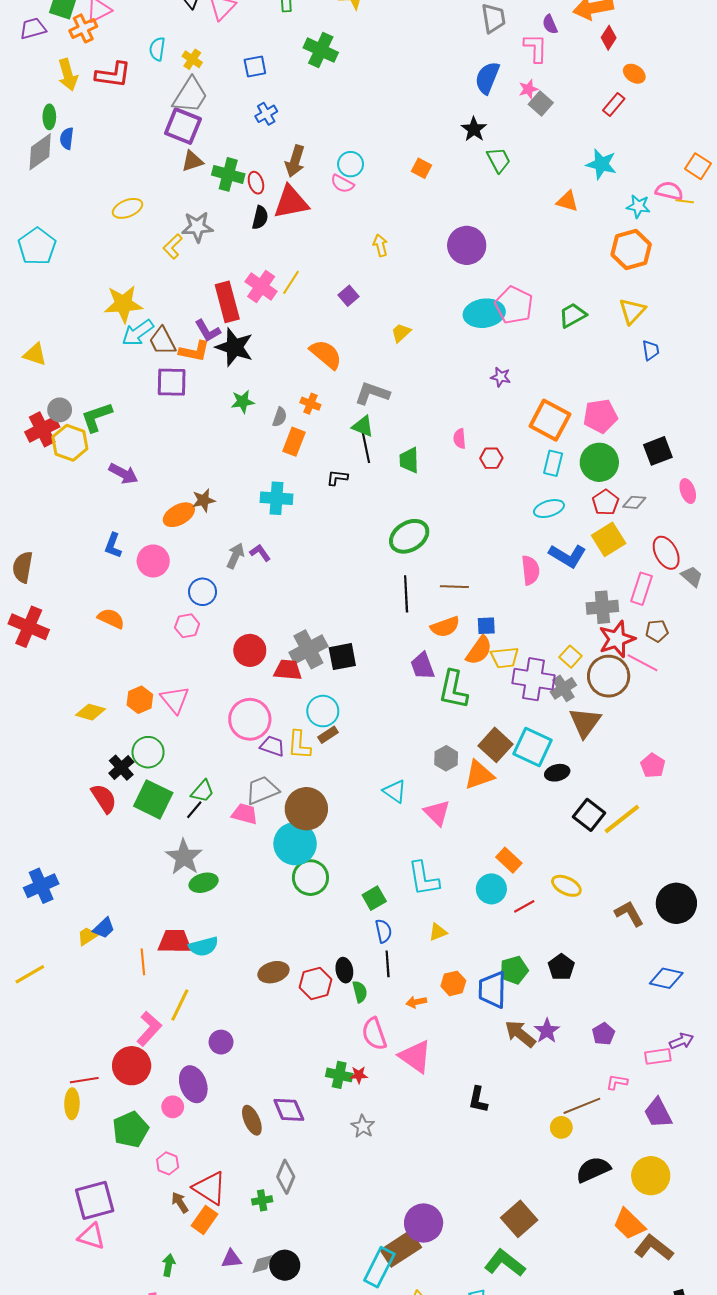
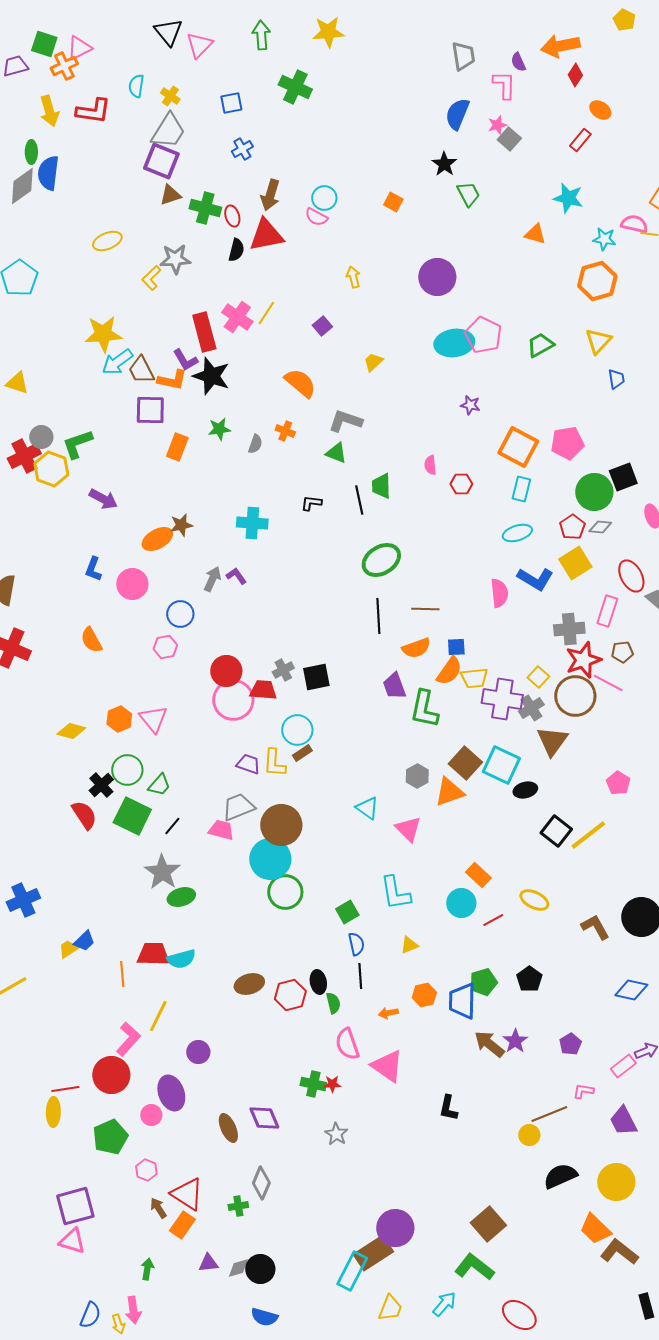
blue semicircle: (67, 138) -> (48, 173), size x1.6
orange rectangle: (294, 442) -> (177, 447), moved
black line: (366, 448) -> (359, 500), moved
green circle: (599, 462) -> (594, 492), moved
orange semicircle: (111, 619) -> (91, 640), turned -144
gray cross: (308, 649) -> (283, 670), size x0.6
pink circle: (250, 719) -> (233, 700), moved
green trapezoid: (203, 791) -> (159, 785), moved
pink rectangle: (658, 1056) -> (623, 1066), turned -30

